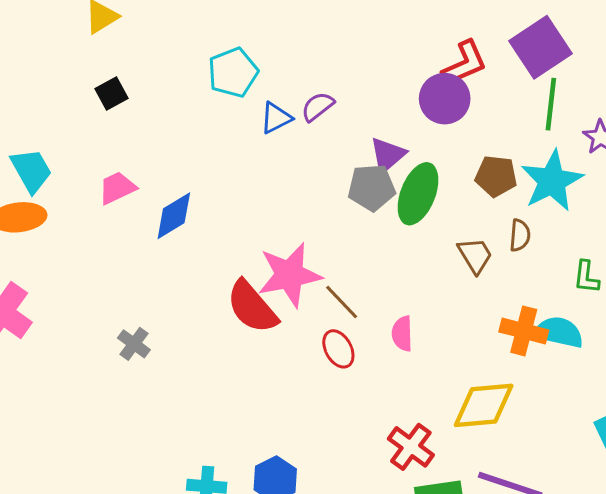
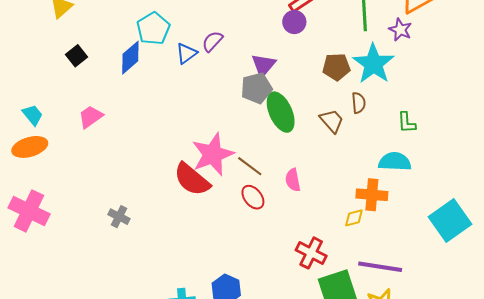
purple circle: (445, 99) -> (294, 22), size x0.7
cyan trapezoid: (31, 170) -> (33, 115), size x0.7
green ellipse: (418, 194) -> (281, 112), moved, turned -36
blue diamond: (174, 216) -> (130, 58), moved
orange cross: (524, 331) -> (372, 195), moved
yellow diamond: (484, 405) -> (354, 218), size x0.5

